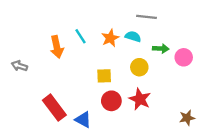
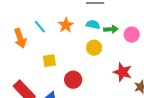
cyan semicircle: (133, 36) -> (93, 25), moved
yellow square: (104, 76) -> (49, 61), moved
red star: (140, 99) -> (123, 72), moved

